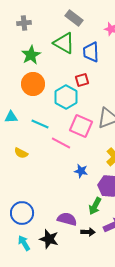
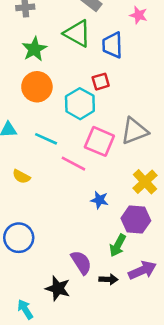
blue circle: (22, 213) -> (19, 238), moved
purple semicircle: (67, 219) -> (81, 262), turned 42
cyan arrow: (24, 243) -> (25, 309), moved

